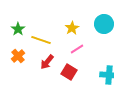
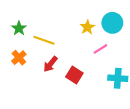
yellow star: (72, 28) -> (87, 27), moved
pink line: (77, 49) -> (100, 49), moved

